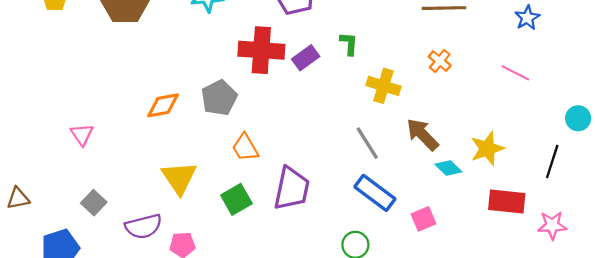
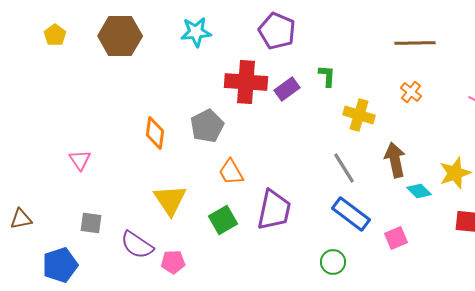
orange diamond: (163, 105) -> (155, 133), turned -72
brown arrow: (422, 135) -> (395, 160), turned 32
gray square: (94, 203) -> (91, 223), turned -35
purple semicircle: (143, 226) -> (137, 245), turned 48

